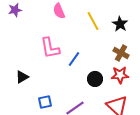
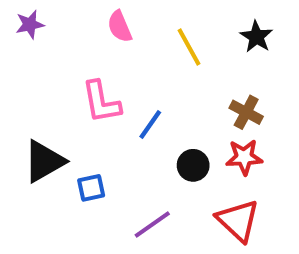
black star: (120, 24) -> (256, 37), moved
black triangle: (22, 77) -> (44, 161), size x1.6
blue square: (45, 102) -> (91, 188), moved

